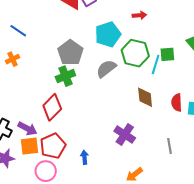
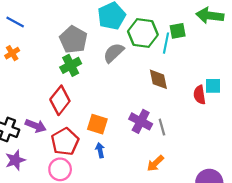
red semicircle: (177, 103) -> (200, 95), moved
orange square: (30, 146) -> (97, 124), moved, turned 30
gray line: (169, 146) -> (162, 127), moved

